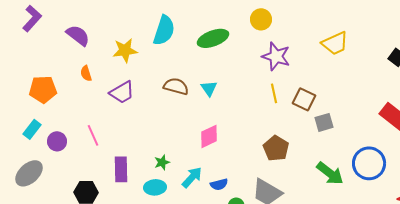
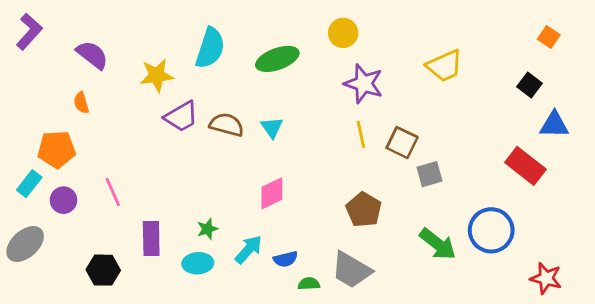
orange semicircle: (86, 73) -> (81, 103), moved
orange pentagon: (43, 89) -> (57, 149), moved
purple trapezoid: (122, 92) -> (181, 117), moved

